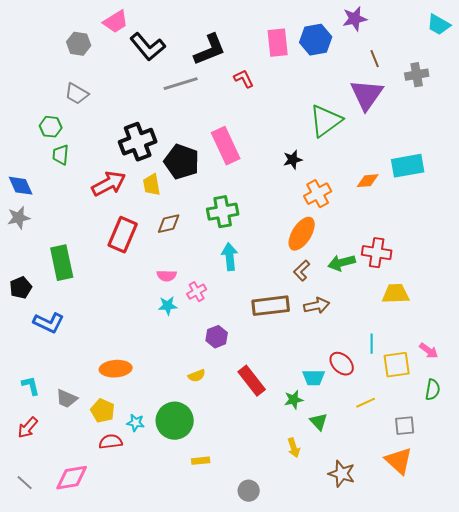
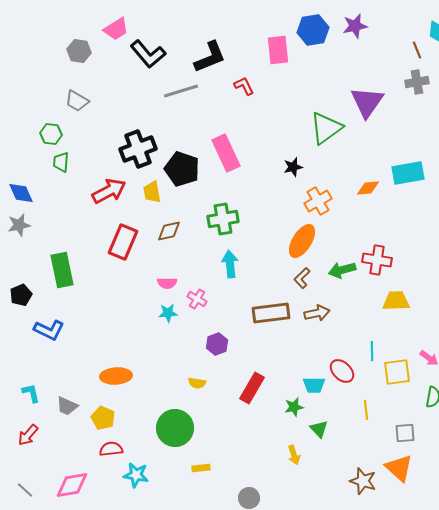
blue hexagon: (316, 40) -> (313, 30), moved
brown line: (375, 59) -> (417, 50), moved
pink cross: (197, 292) -> (197, 299), turned -30
yellow semicircle: (197, 376) -> (197, 383), turned 30
red rectangle: (252, 381) -> (252, 388), turned 68
yellow line: (366, 403) -> (366, 410), turned -72
cyan star: (136, 423) -> (136, 475), moved, size x1.4
brown star: (342, 474) -> (363, 481), moved

